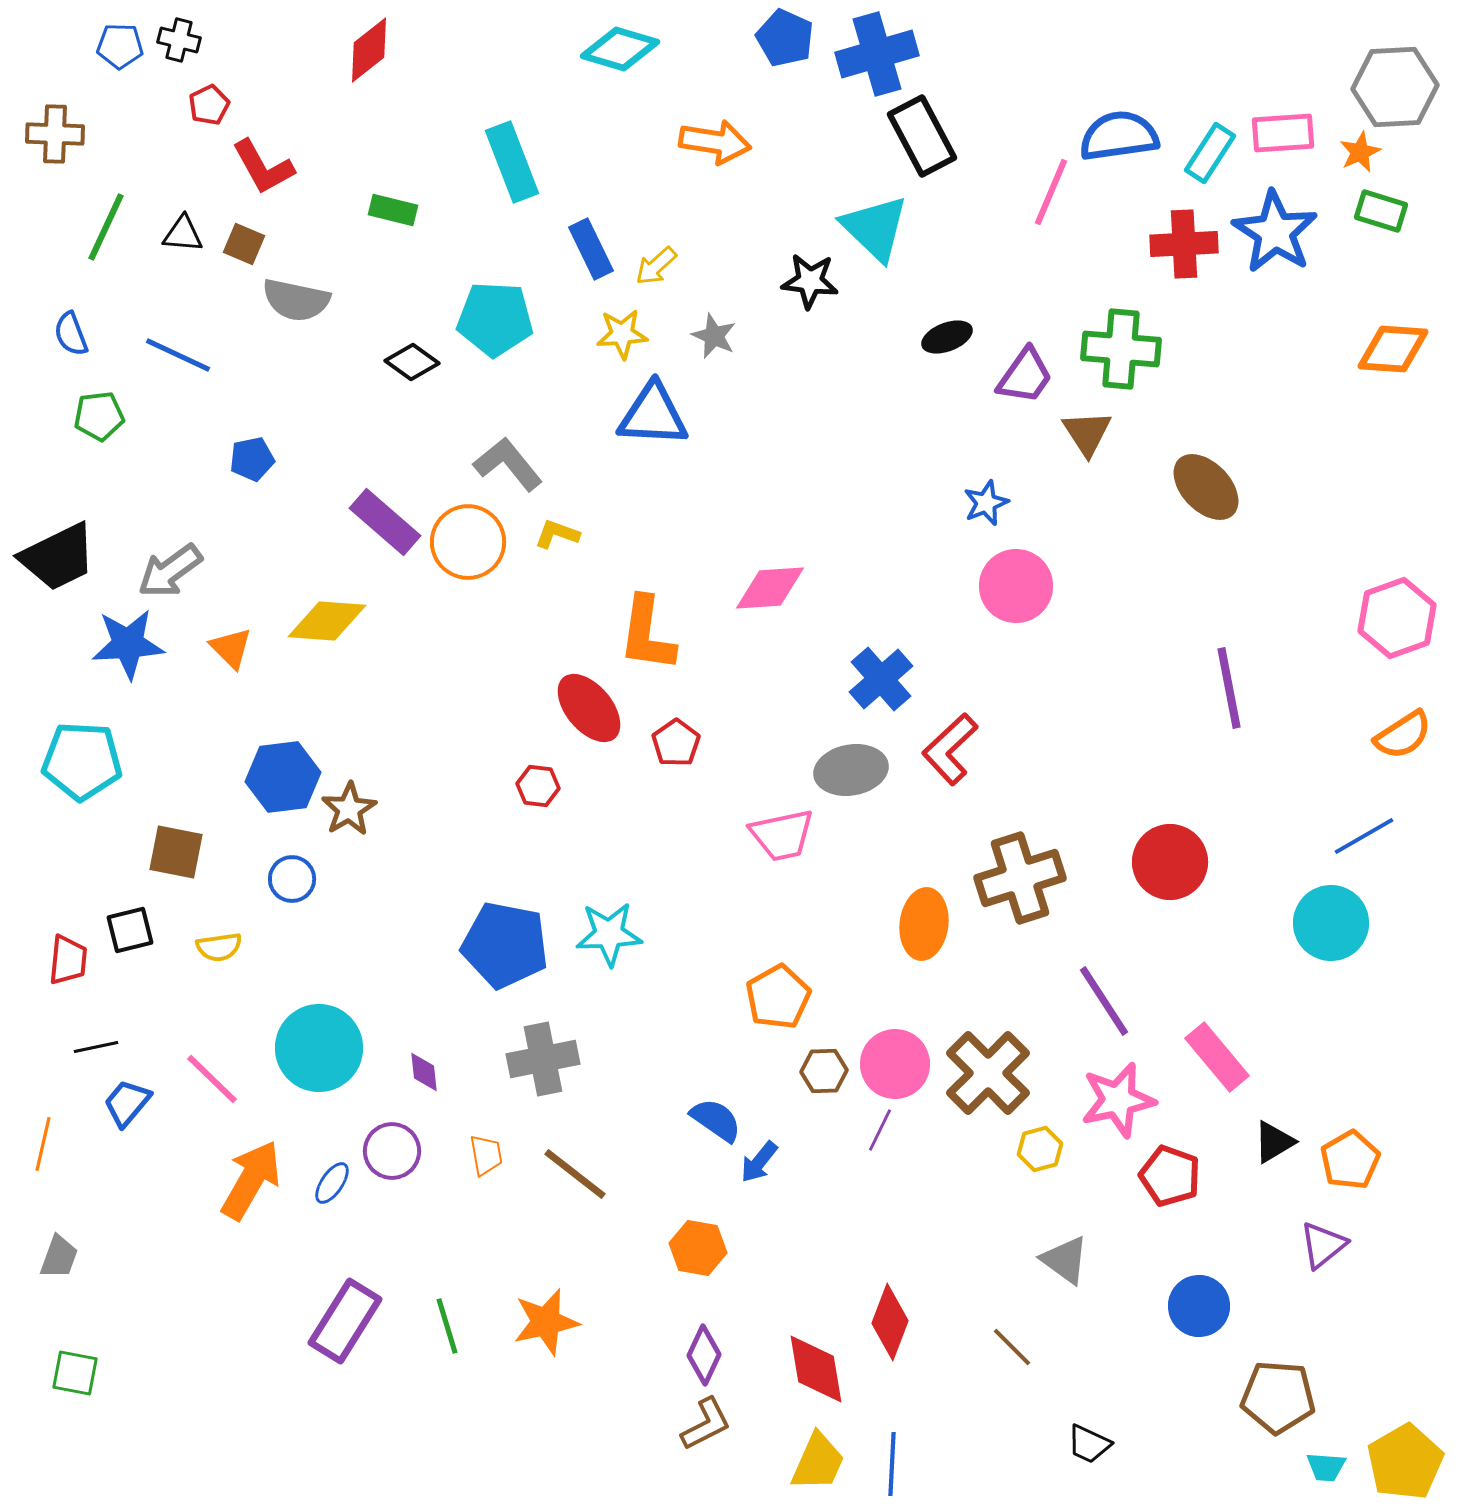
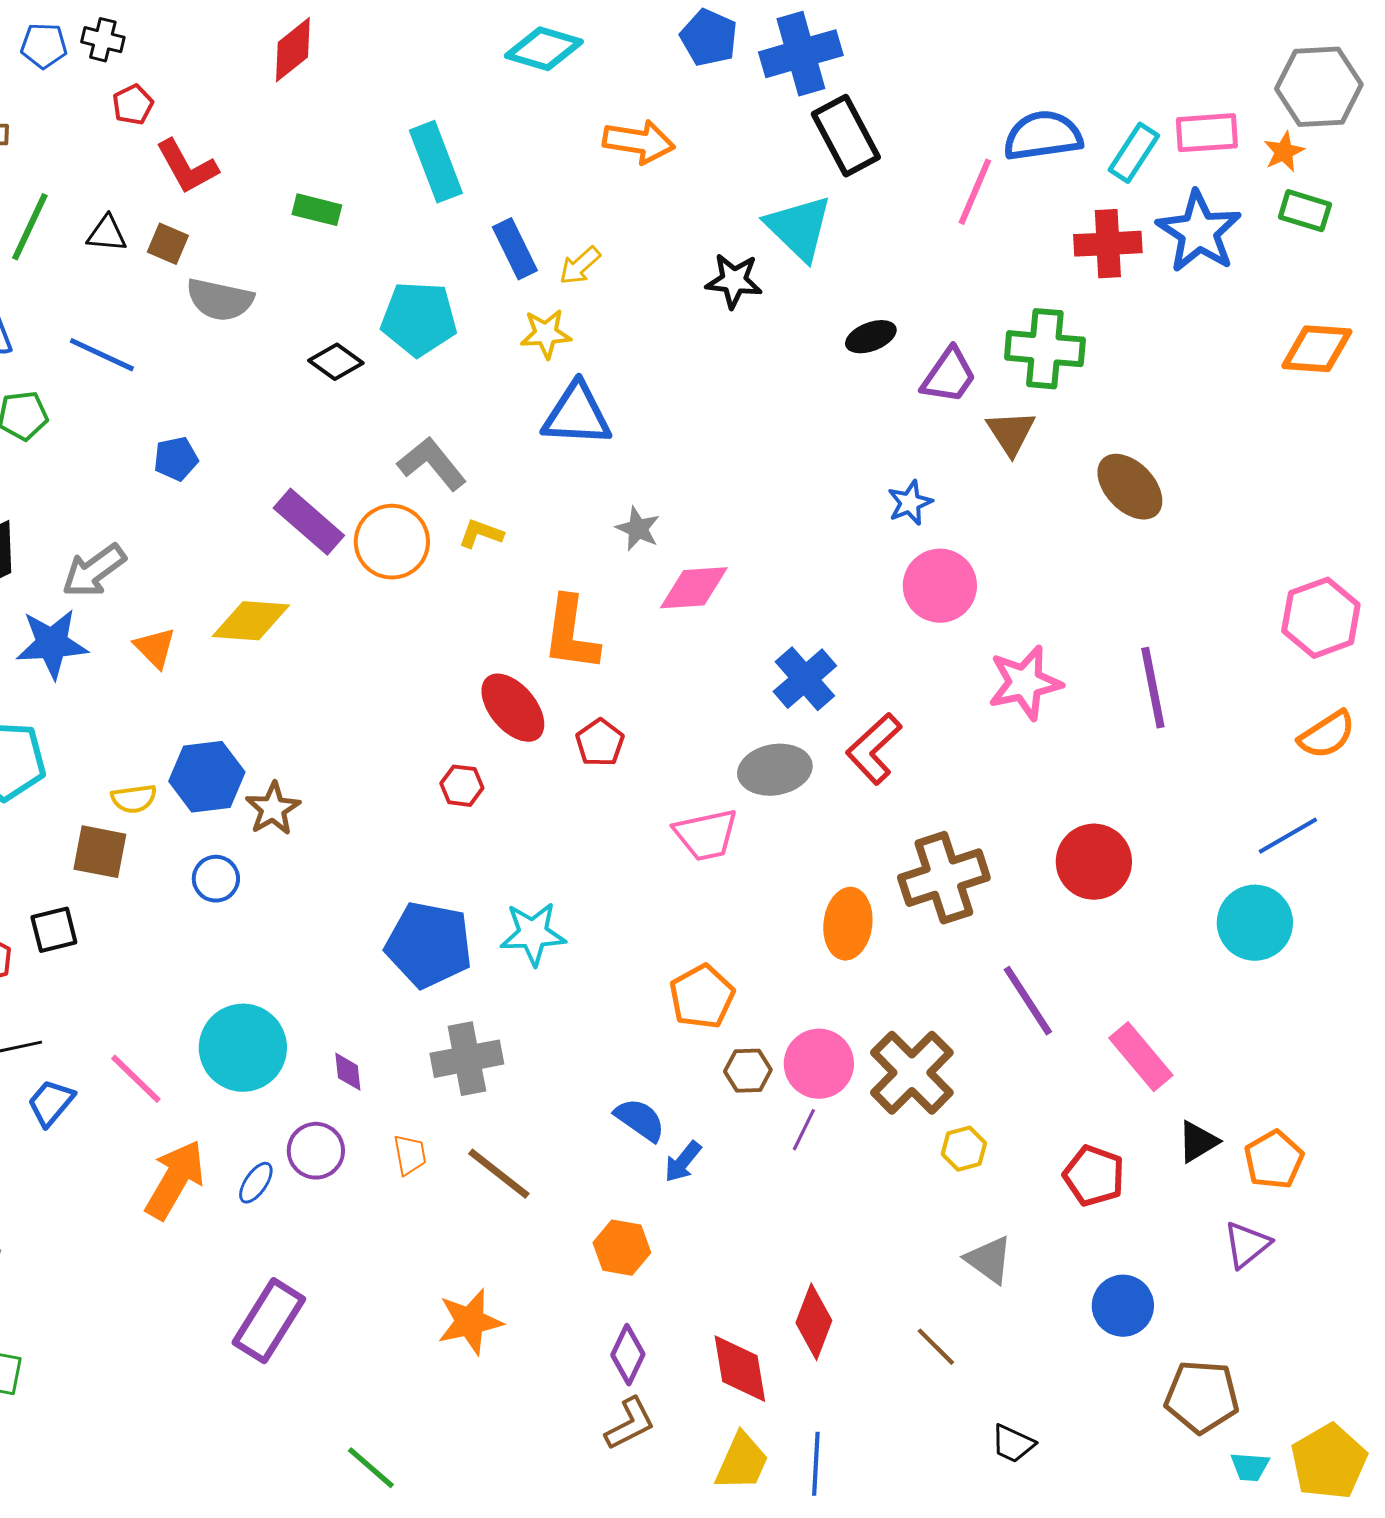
gray star: (714, 336) -> (638, 529), moved
yellow semicircle: (219, 947) -> (134, 799), moved
pink star: (1118, 1100) -> (1025, 683), moved
green line: (447, 1326) -> (371, 1468), moved, turned -32

